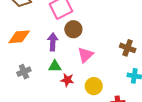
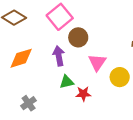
gray cross: (24, 72) -> (29, 103), moved
yellow circle: (94, 86) -> (120, 77), moved

